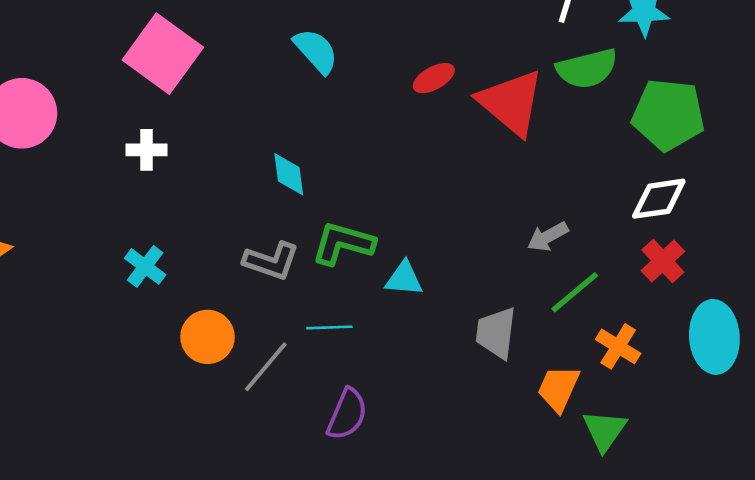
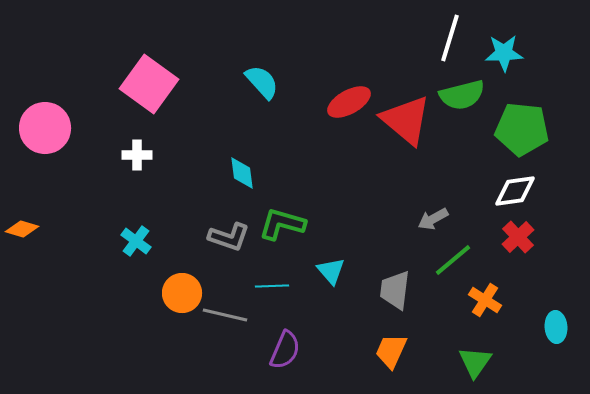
red ellipse: (434, 78) -> (349, 102), size x1.4
cyan triangle: (404, 279) -> (331, 271), moved, turned 44
cyan ellipse: (714, 337) -> (556, 327), moved, size x0.6
gray line: (266, 367) -> (225, 315), turned 63
orange trapezoid: (559, 388) -> (391, 351), moved

